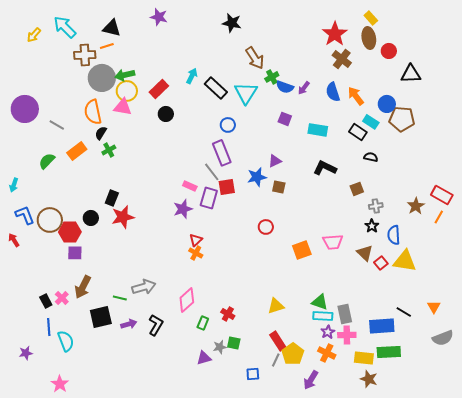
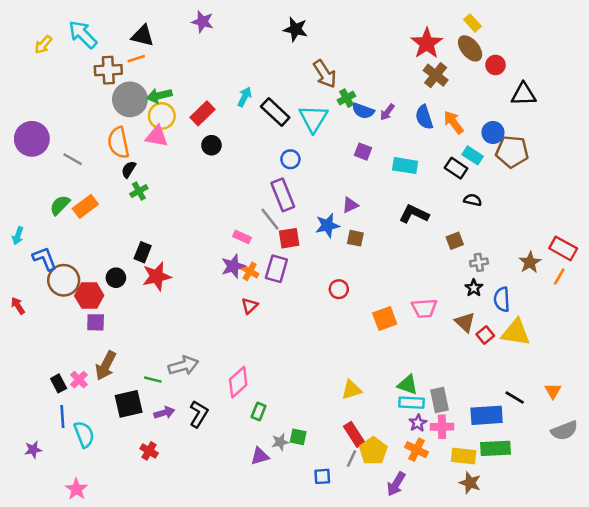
brown ellipse: (369, 38) -> (470, 48), turned -30
orange rectangle: (77, 151) -> (85, 206), moved
purple rectangle: (209, 198) -> (276, 269), moved
blue L-shape: (25, 215) -> (45, 259), moved
orange cross: (196, 253) -> (250, 271), moved
red cross: (228, 314) -> (149, 451), moved

